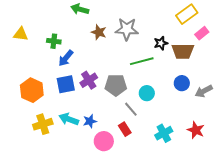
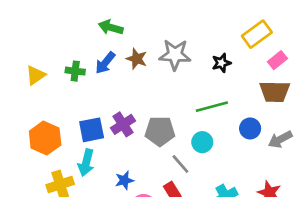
yellow triangle: (21, 34) -> (36, 75), moved, turned -42
black star: (161, 43) -> (221, 63), moved
brown trapezoid: (183, 51) -> (275, 92), moved
blue arrow: (66, 58) -> (105, 63), moved
green line: (142, 61) -> (212, 107), moved
cyan arrow: (69, 119) -> (86, 163), moved, turned -96

